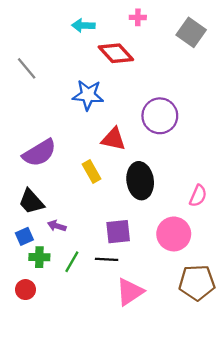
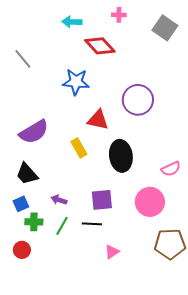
pink semicircle: (198, 196) -> (171, 169), turned 42
purple arrow: (57, 226) -> (59, 200), moved
pink triangle: (130, 292) -> (112, 252), size x0.6

